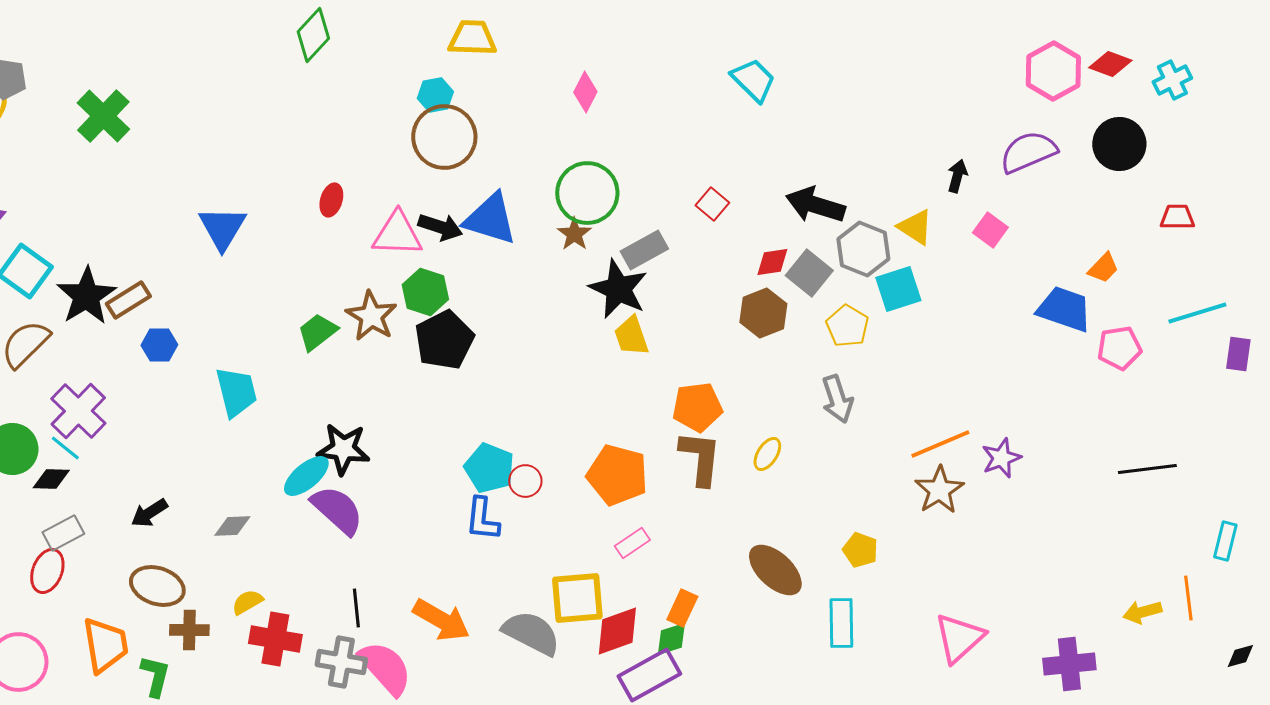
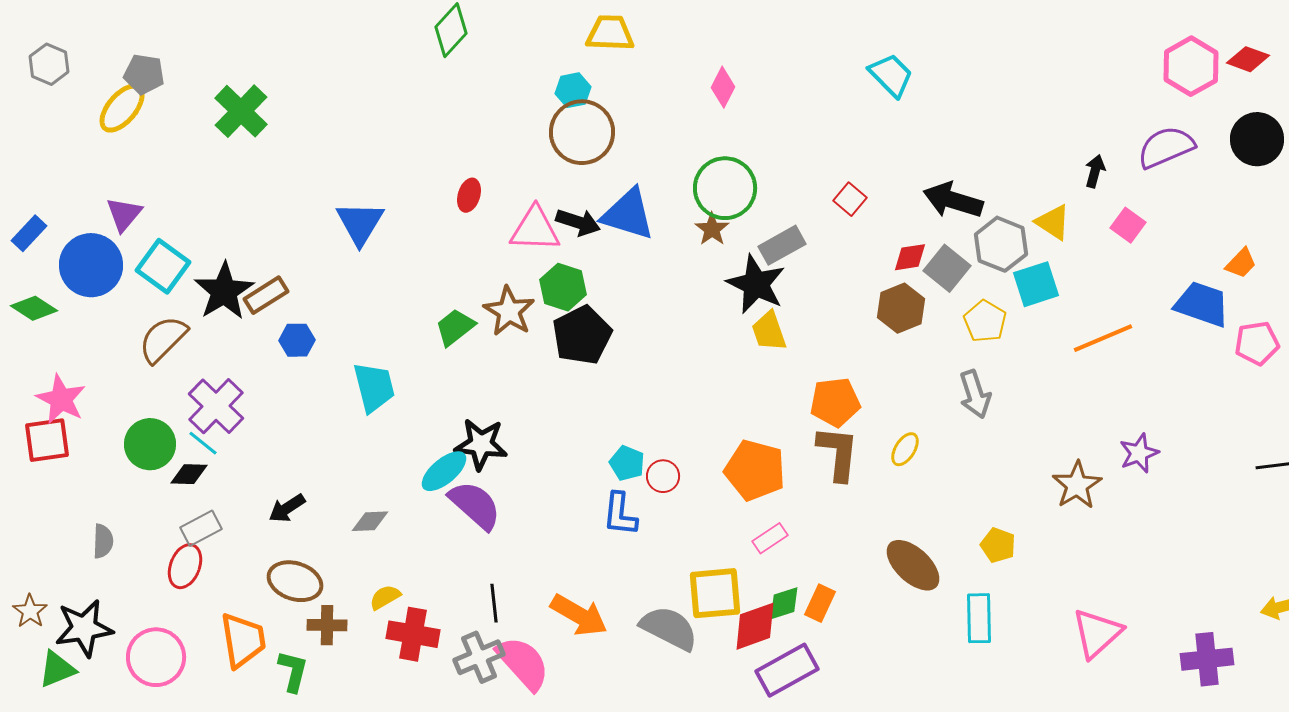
orange line: (940, 444) -> (1103, 338), moved
cyan pentagon: (489, 468) -> (627, 463), size x0.7
green diamond: (671, 639) -> (784, 603), moved
gray cross: (341, 662) -> (479, 657), turned -33

